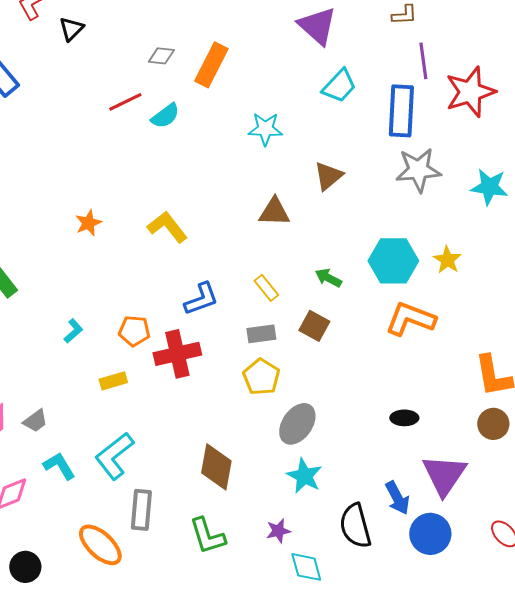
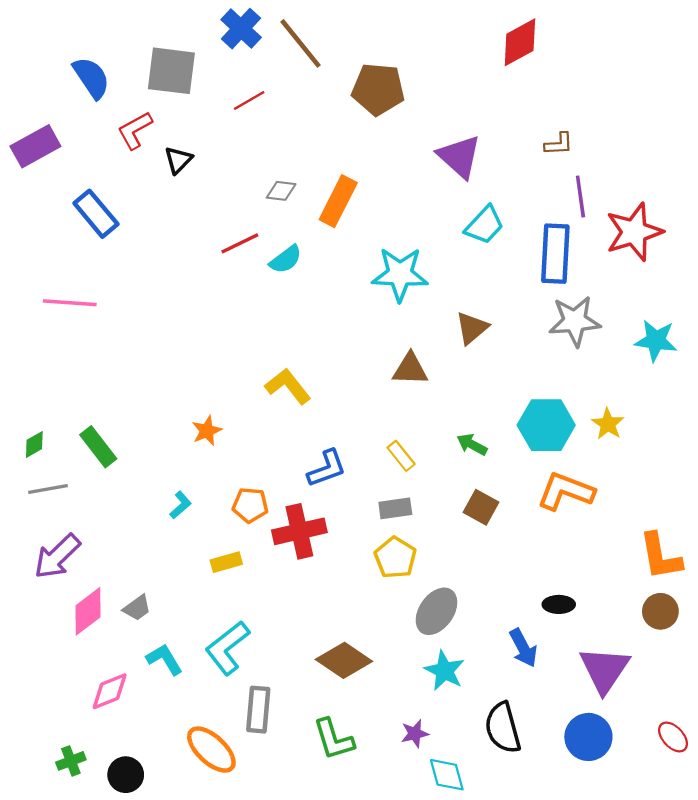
cyan star: (265, 129) -> (400, 274), size x1.4
orange star: (88, 223) -> (207, 431), moved
brown square: (314, 326) -> (481, 507), moved
brown diamond: (216, 467) -> (344, 660), turned -66
blue arrow: (397, 498) -> (523, 648), moved

